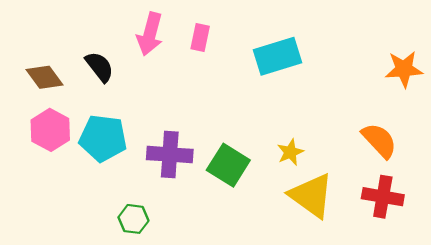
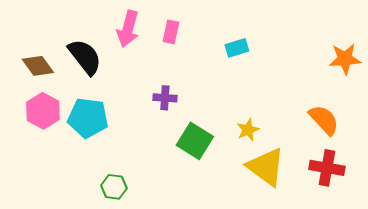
cyan rectangle: (277, 56) -> (237, 48), size x0.6
black semicircle: (100, 67) -> (85, 57), size x1.4
purple cross: (170, 155) -> (165, 98), moved, size x0.6

